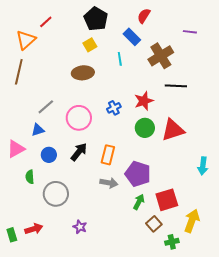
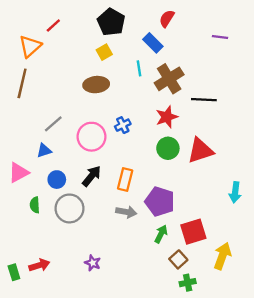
brown cross: (161, 56) -> (169, 79), moved
blue cross: (114, 108) -> (123, 125), moved
gray circle: (56, 194) -> (69, 208), moved
green cross: (172, 242) -> (188, 283), moved

